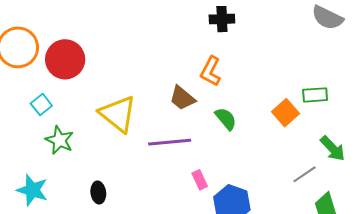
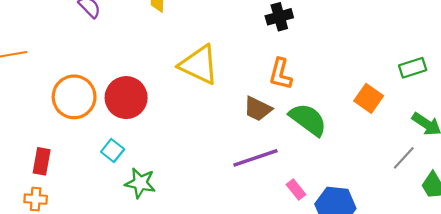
green rectangle: (315, 95) -> (413, 68), moved
yellow triangle: (118, 114) -> (199, 65), moved
green semicircle: (226, 119) -> (308, 120), size x1.5

